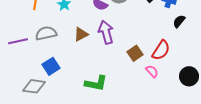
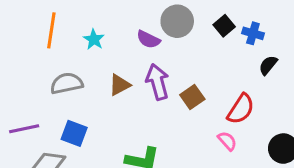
purple line: (18, 41) -> (24, 129), moved
brown square: (135, 53) -> (192, 97), moved
blue square: (51, 66) -> (74, 133), turned -36

